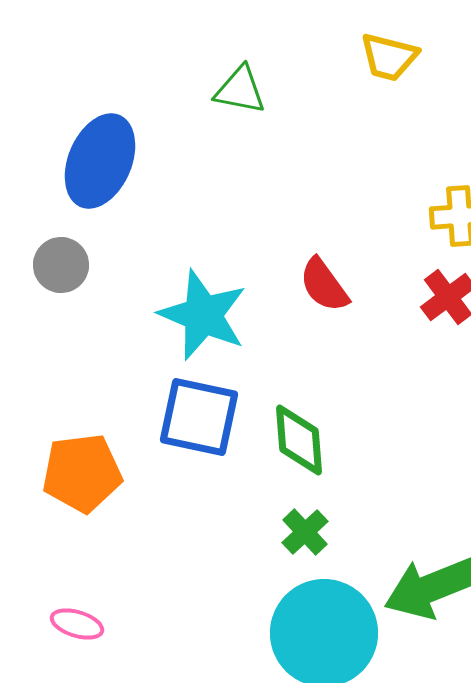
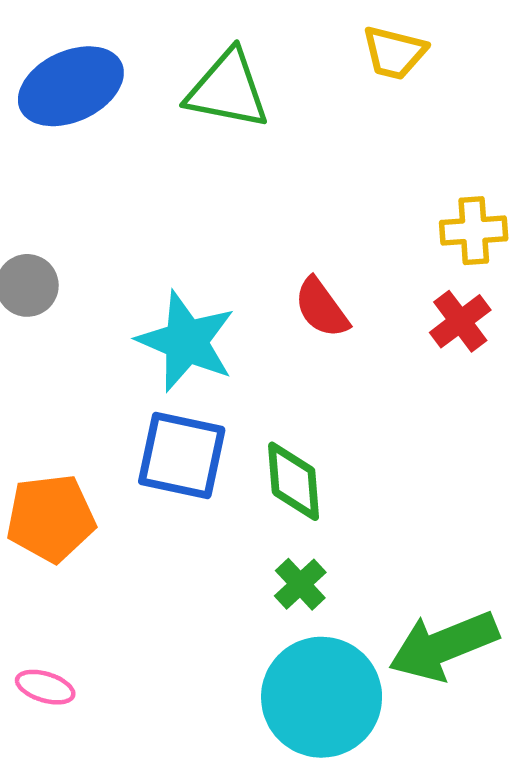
green triangle: (240, 90) -> (228, 90), size x1.5
blue ellipse: (100, 161) -> (71, 86), moved, turned 42

